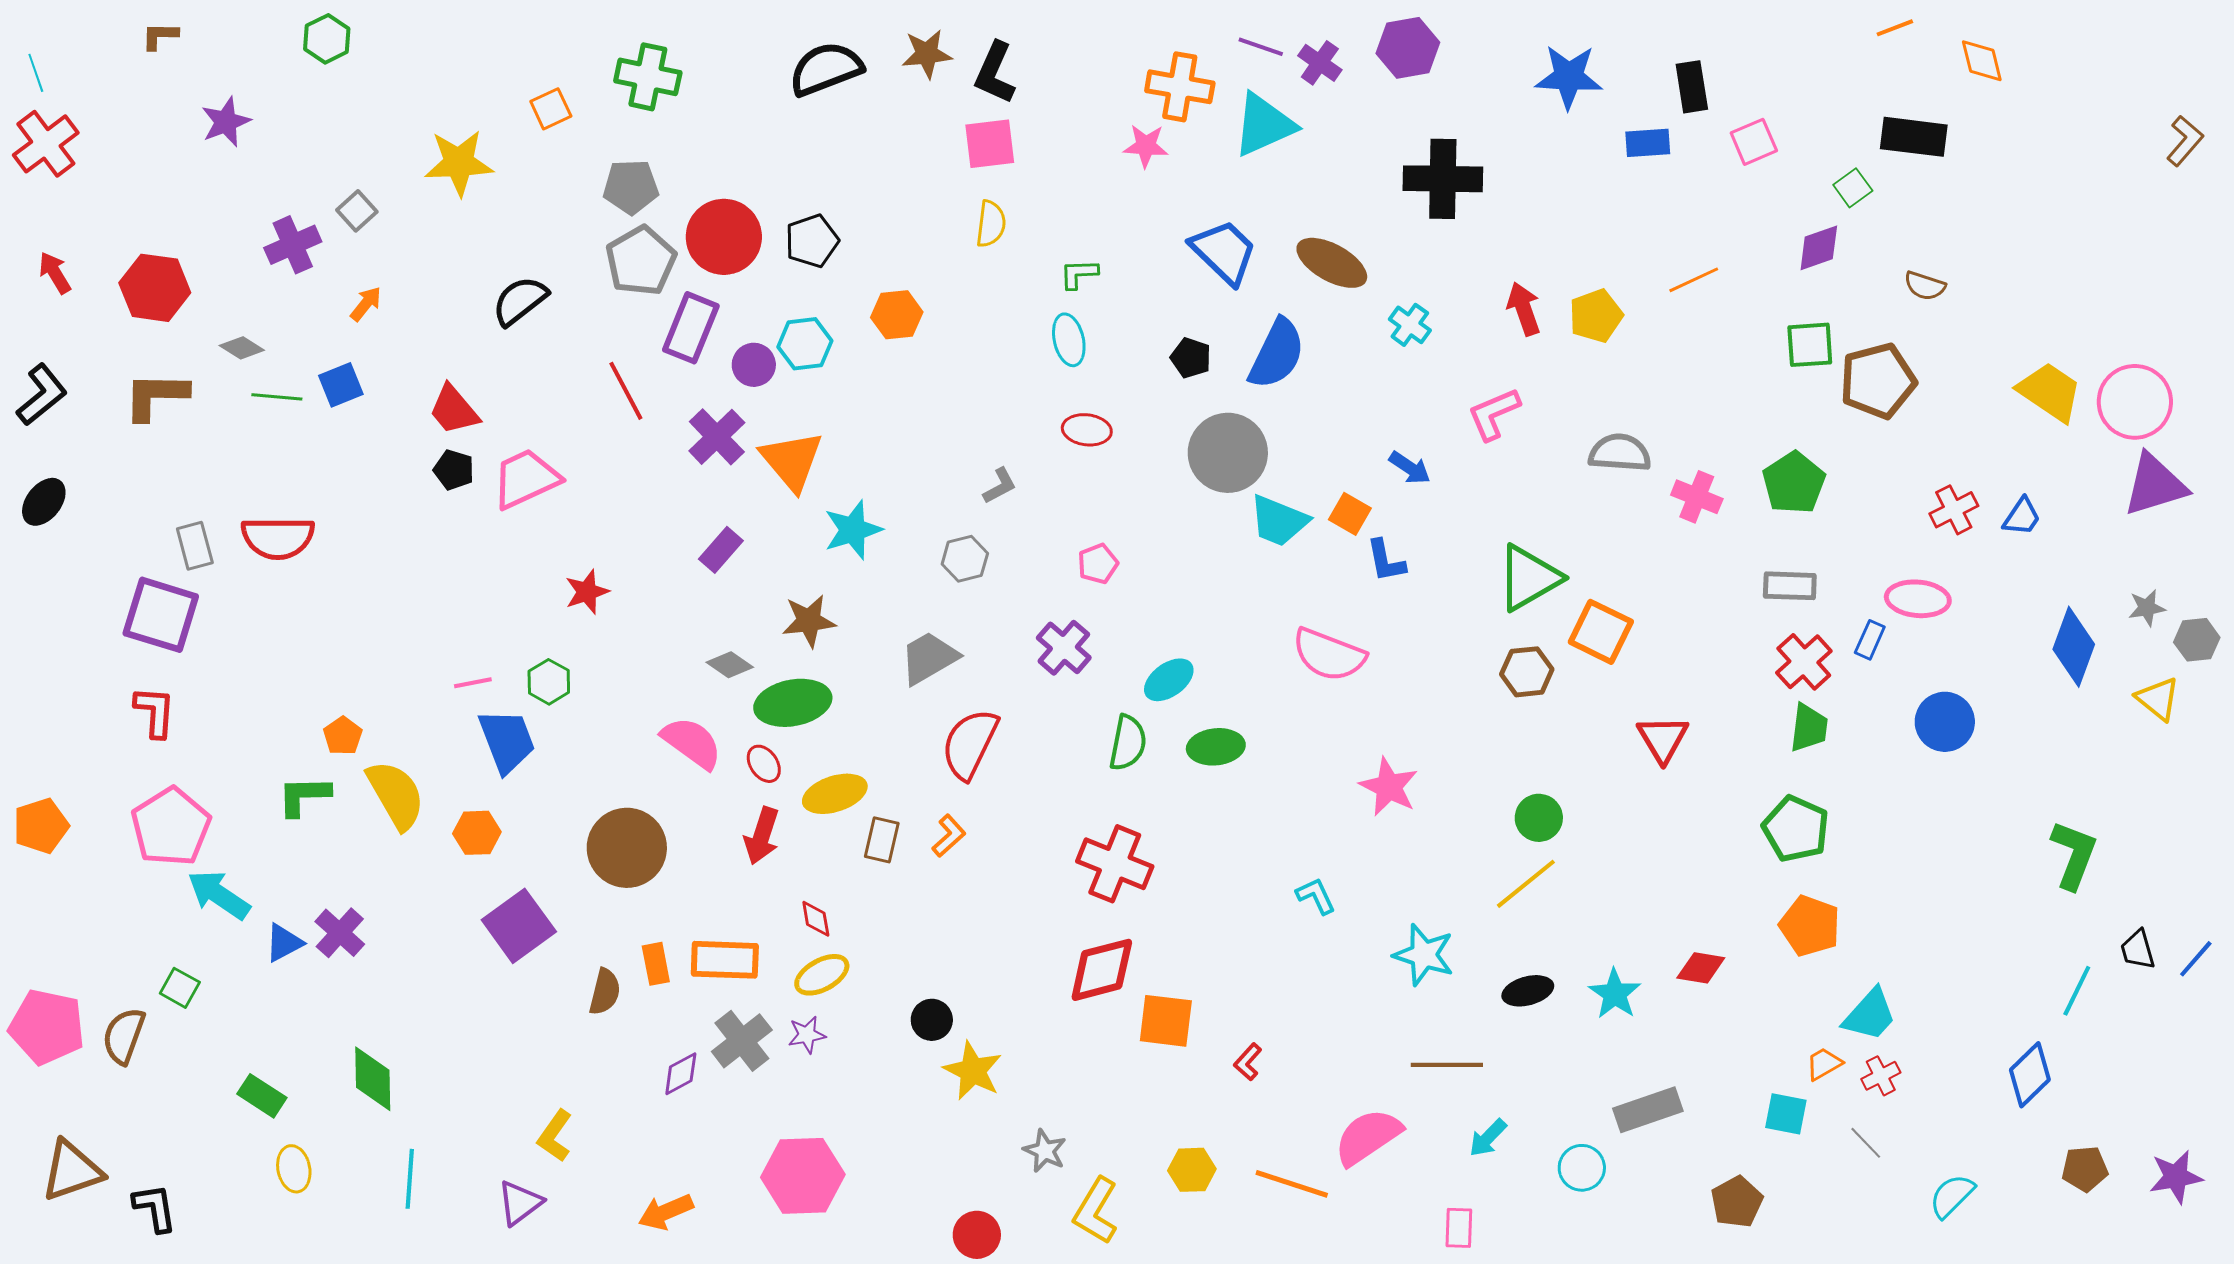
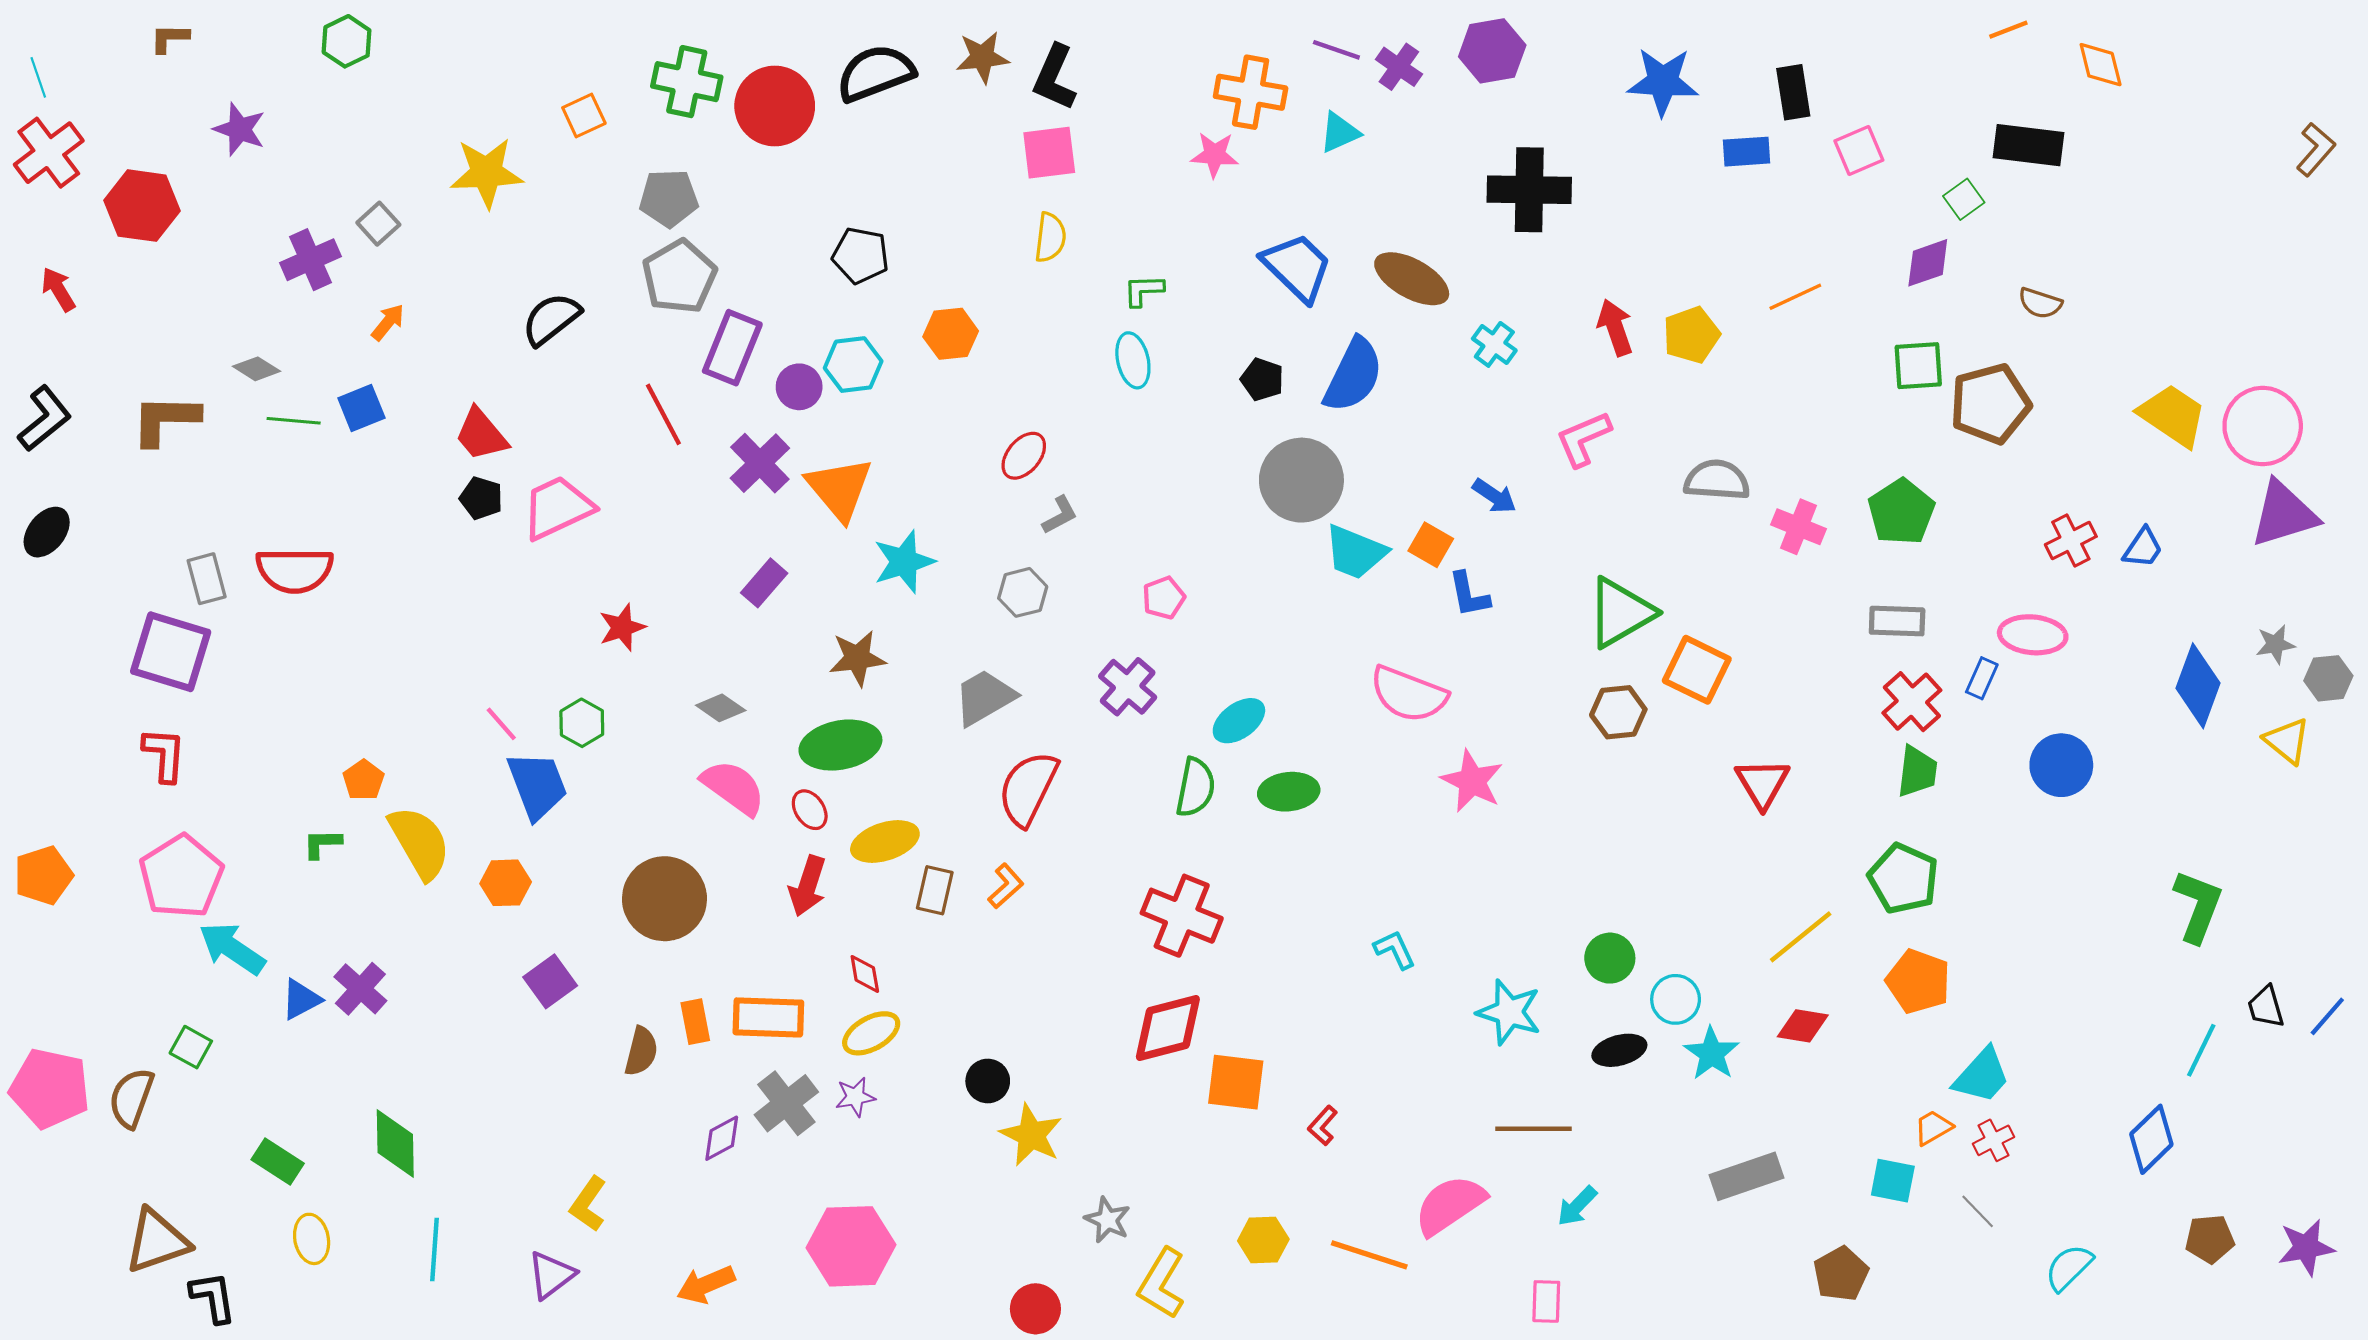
purple star: (226, 122) -> (240, 129), turned -30
cyan triangle: (1264, 125) -> (1340, 132), size x0.6
red circle: (724, 237) -> (775, 106), moved
black pentagon: (812, 241) -> (861, 255), turned 30
red hexagon: (155, 288) -> (142, 206), moved
red ellipse: (1087, 430) -> (1024, 456), moved, turned -57
gray diamond: (730, 665) -> (721, 708), moved
pink line: (473, 683) -> (501, 724), turned 60
pink star: (1389, 787) -> (1472, 781), moved
green L-shape: (304, 796) -> (322, 844), size x0.7
green circle: (1539, 818) -> (1610, 958), moved
yellow line: (1526, 884) -> (1801, 937), moved
purple square: (519, 926) -> (550, 981), size x0.7
cyan circle: (1582, 1168) -> (1676, 999), moved
brown triangle: (72, 1171) -> (157, 1241), moved
black L-shape: (155, 1208) -> (213, 1297), moved

